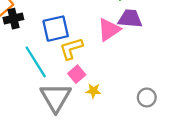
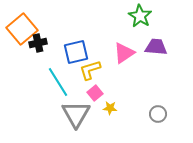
purple trapezoid: (130, 19) -> (156, 47), moved

